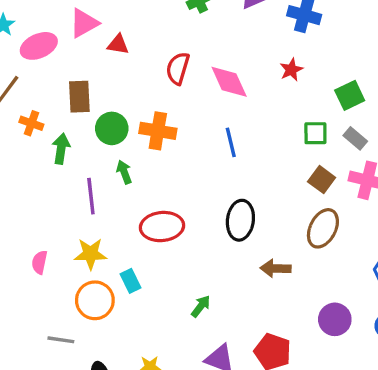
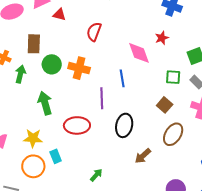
pink diamond: (229, 82) -> (139, 53), moved
green arrow: (124, 172) -> (45, 103), moved, size x1.6
brown square: (322, 180) -> (165, 105), moved
purple line: (91, 196) -> (102, 98), moved
brown arrow: (276, 268) -> (143, 156), turned -48

